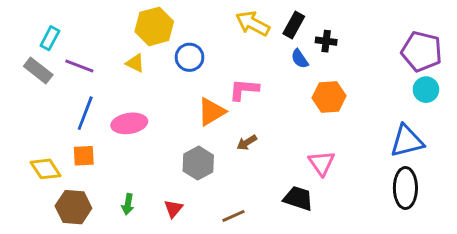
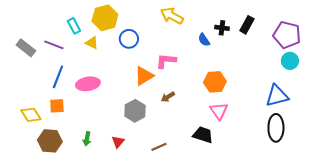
black rectangle: (294, 25) -> (247, 25), moved
cyan rectangle: (50, 38) -> (74, 26), moved, turned -56
orange hexagon: (329, 97) -> (215, 82), moved

